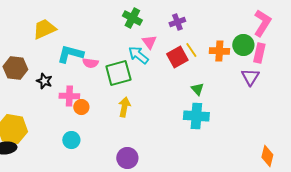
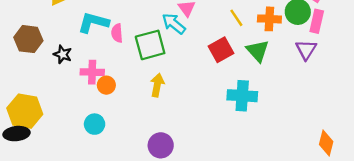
red square: (177, 57) -> (221, 50), moved
pink semicircle: (90, 63) -> (117, 33), turned 77
green triangle: (197, 89) -> (258, 51), moved, size x1.5

